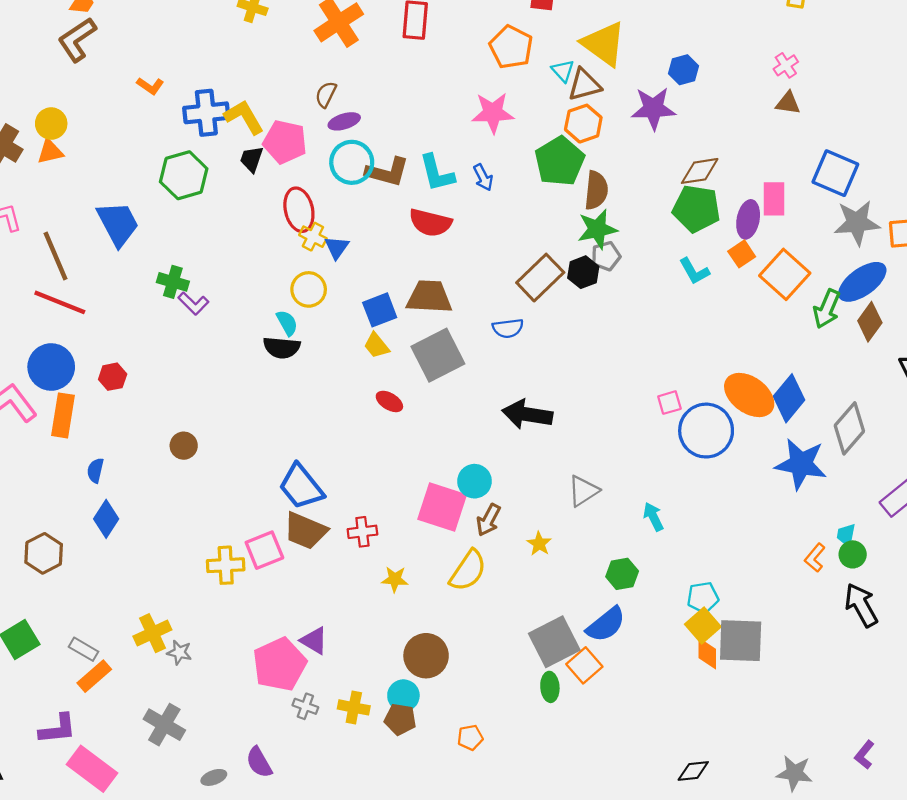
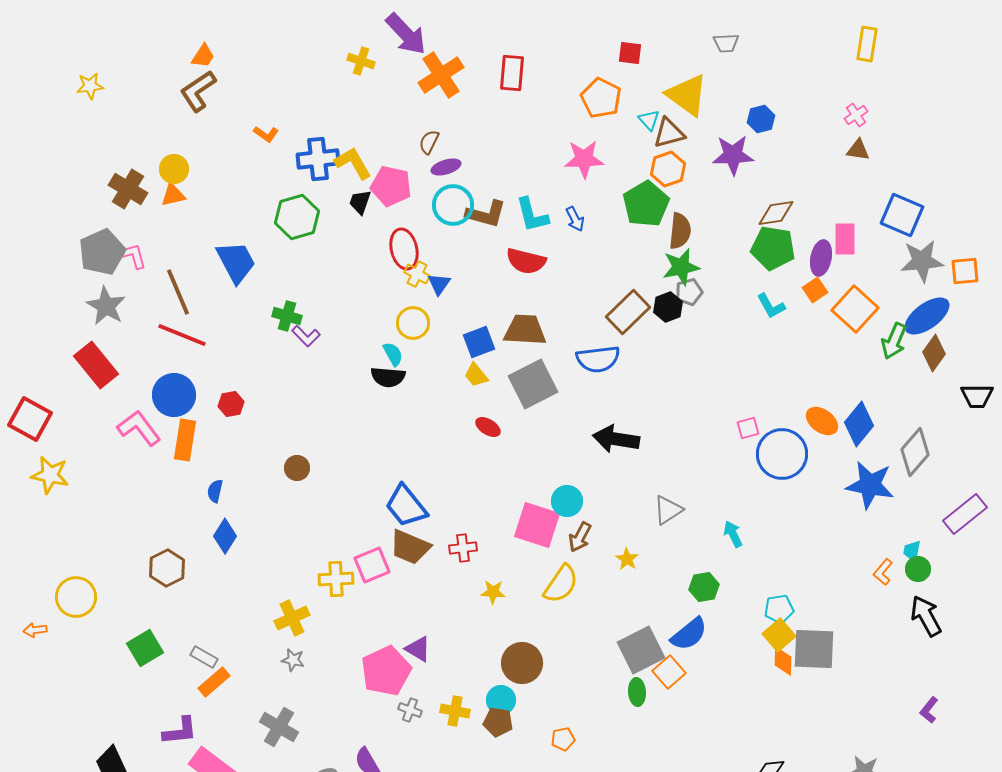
blue semicircle: (508, 328) -> (598, 359), size x1.5
orange ellipse: (749, 395) -> (822, 421), size x0.7
yellow cross: (152, 633) -> (292, 618), moved
purple L-shape: (864, 755) -> (929, 710), moved

